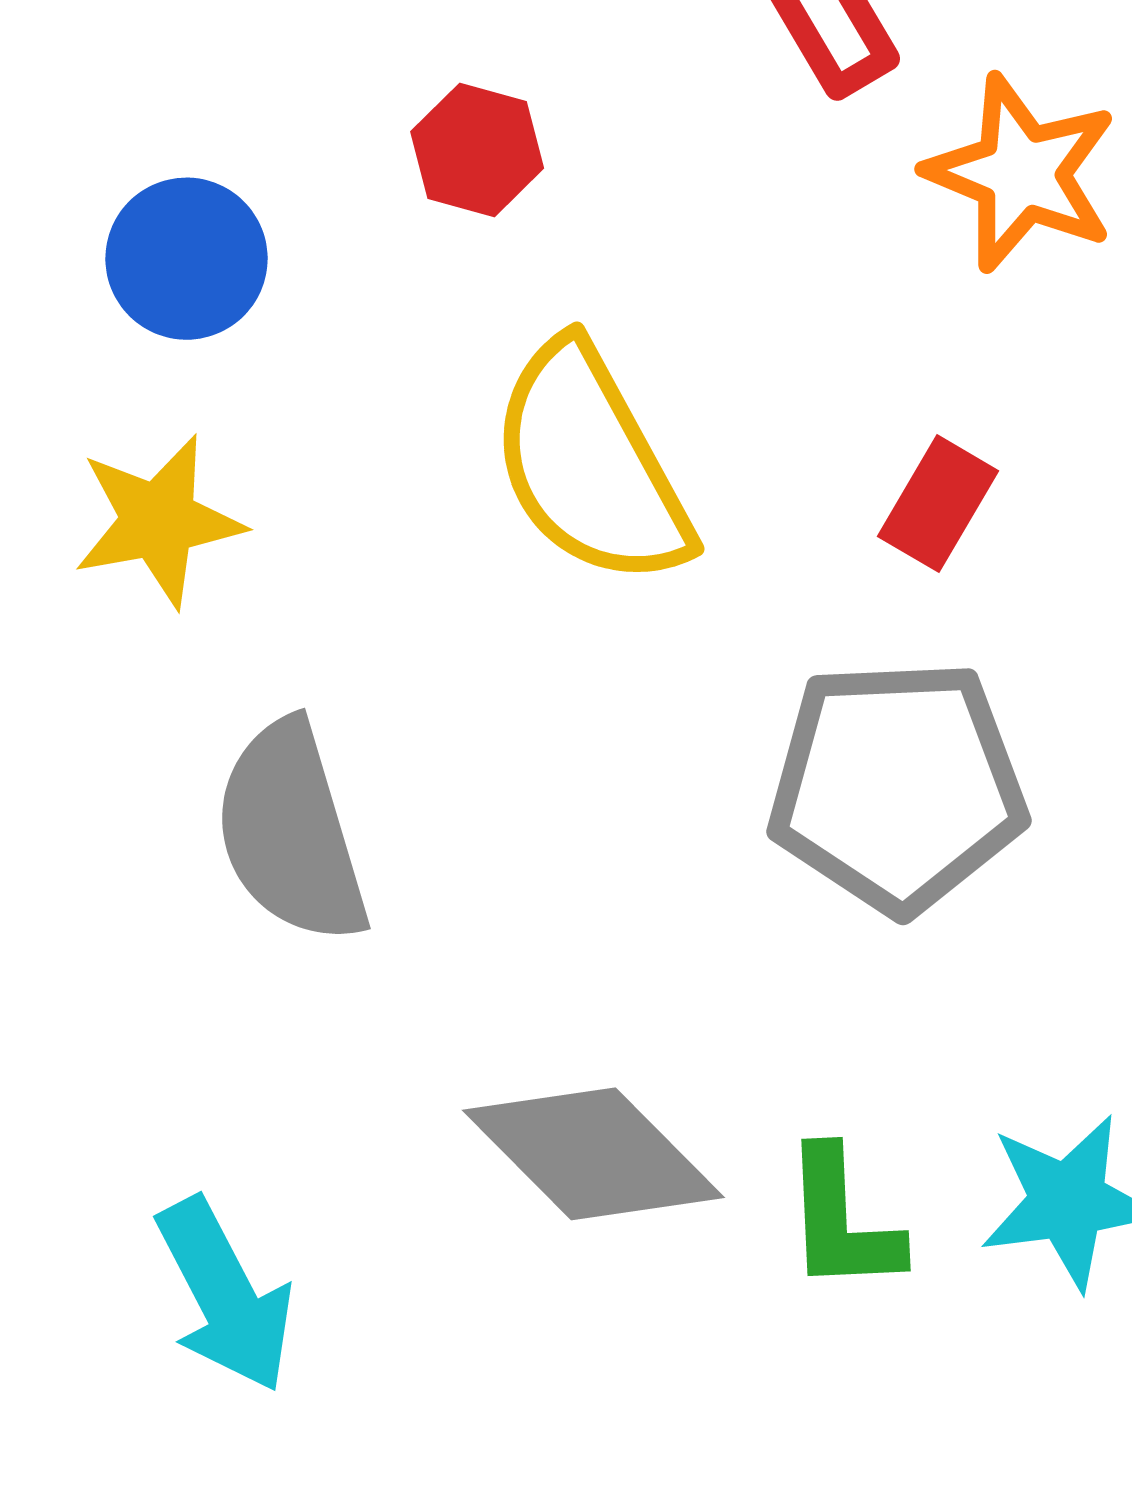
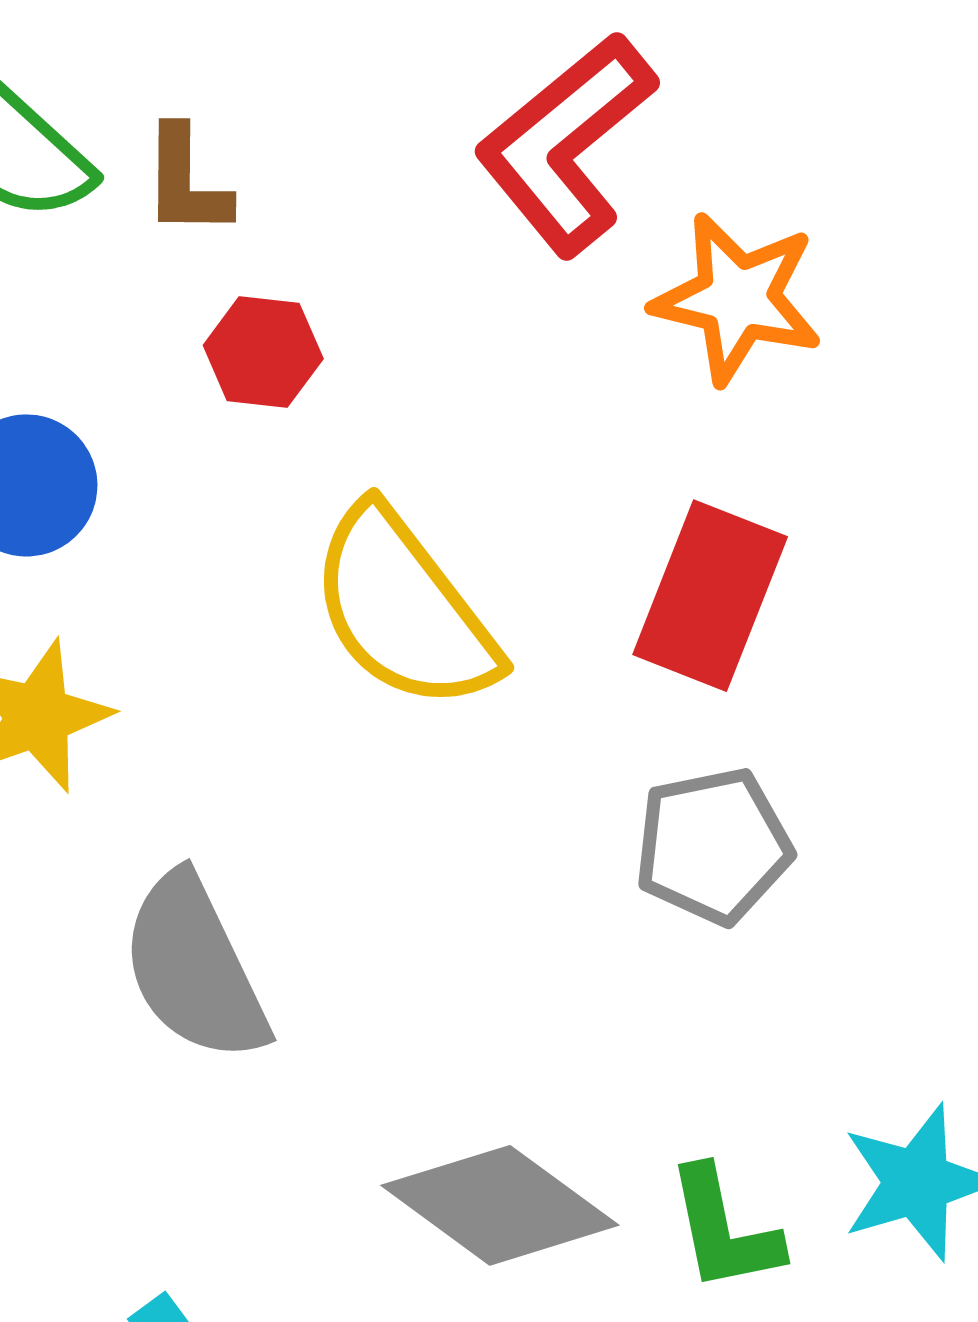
red rectangle: (938, 504) -> (710, 596), size x1.6
gray pentagon: (897, 786) -> (713, 846), size x0.7

